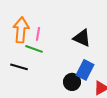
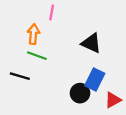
orange arrow: (21, 30) -> (33, 34), moved, size x0.7
pink line: (38, 34) -> (52, 12), moved

